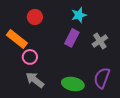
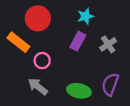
red circle: (35, 17) -> (38, 18), size x1.5
pink circle: (30, 57) -> (42, 61), moved

